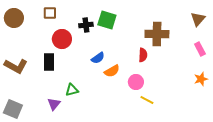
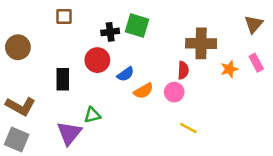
brown circle: (14, 18) -> (18, 47), moved
red circle: (62, 39) -> (97, 60), moved
brown L-shape: (16, 66) -> (20, 106), moved
orange star: (201, 79) -> (229, 69), moved
pink circle: (136, 82) -> (174, 92), moved
purple triangle: (54, 104) -> (69, 133), size x1.5

